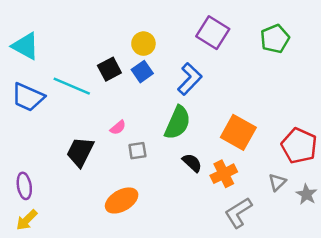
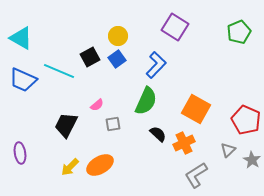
green pentagon: (275, 39) -> (239, 32), moved
yellow arrow: (27, 220) -> (70, 167), moved

